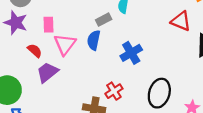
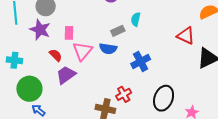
blue semicircle: (94, 40) -> (108, 49), turned -96

